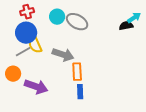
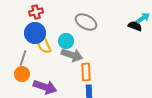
cyan circle: (57, 17) -> (66, 41), moved
black semicircle: (126, 26) -> (135, 26), turned 32
gray line: (23, 52) -> (23, 58), moved, turned -42

